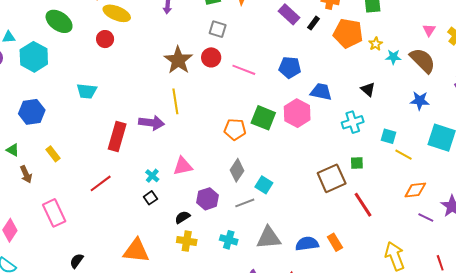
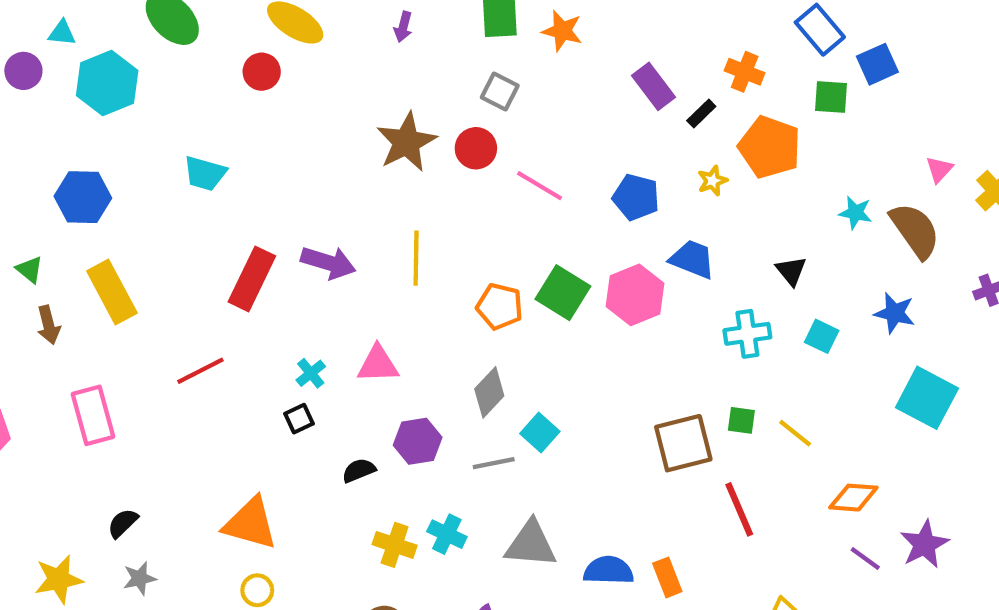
yellow star: (376, 44) -> (712, 181), moved
yellow line: (175, 101) -> (416, 258), moved
cyan square: (389, 136) -> (822, 336), moved
yellow rectangle: (53, 154) -> (112, 292), size x1.8
yellow line: (403, 155) -> (795, 433), moved
yellow cross: (187, 241) -> (395, 545), moved

